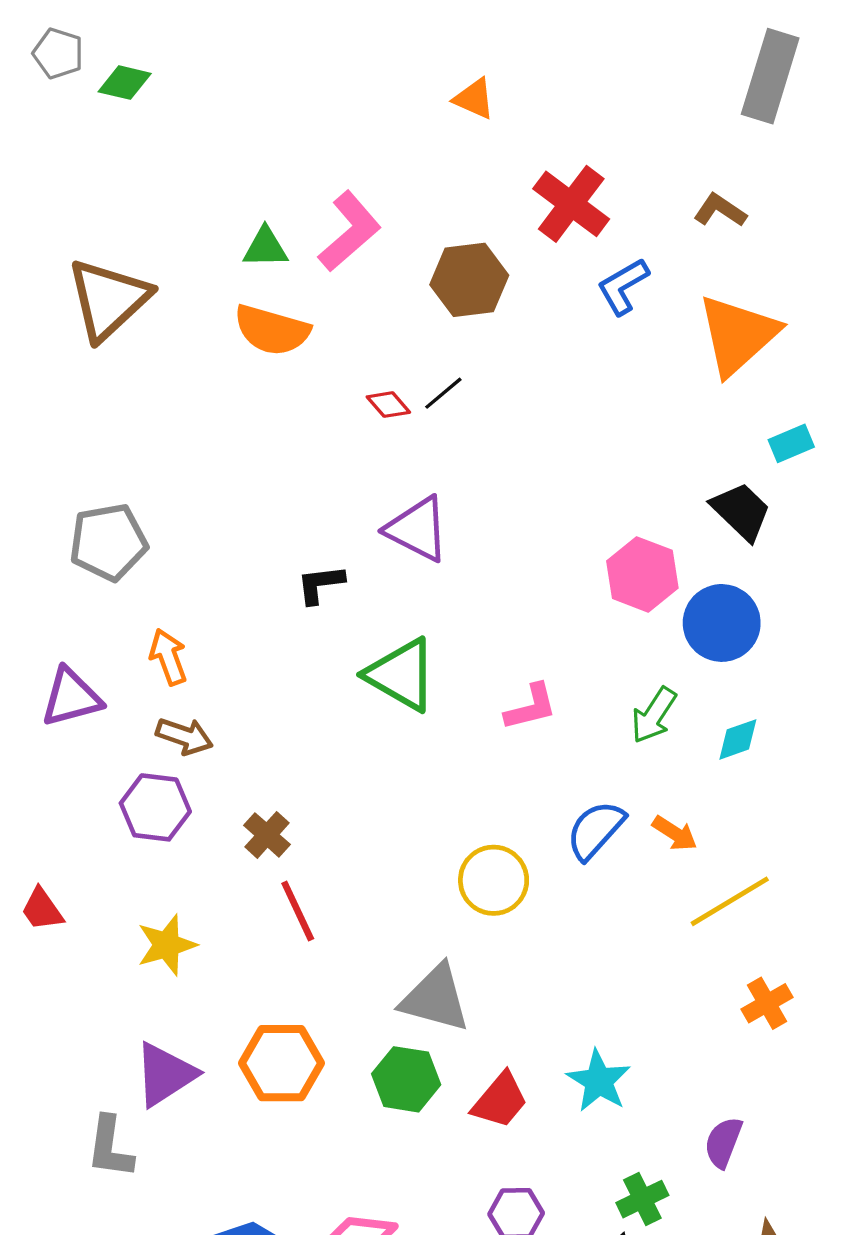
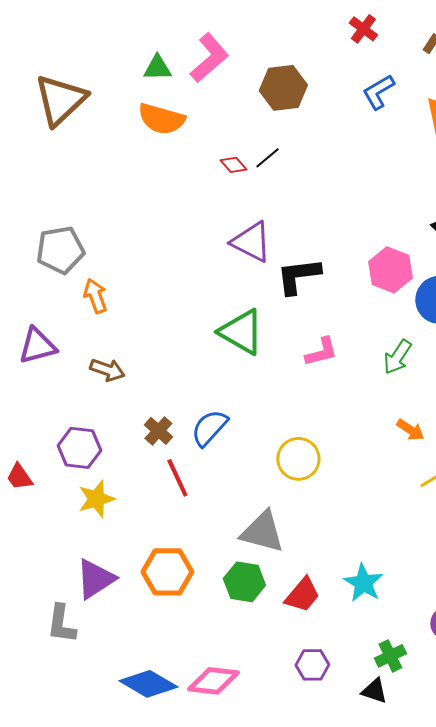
red cross: (571, 204) -> (363, 29), moved, size x0.6
black L-shape: (320, 584) -> (298, 276), moved, size x1.5
orange arrow: (168, 657) -> (95, 296), moved
purple hexagon: (155, 807) -> (79, 448), moved
blue semicircle: (595, 830) -> (209, 428), moved

